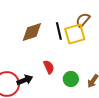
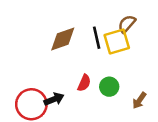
red semicircle: (49, 67) -> (84, 83), turned 48
green circle: (71, 79) -> (109, 87), moved

